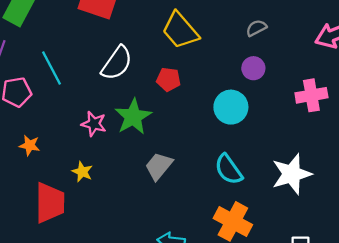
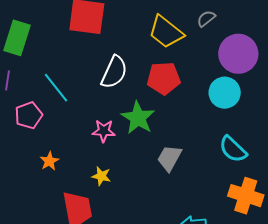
gray semicircle: (256, 28) -> (206, 19), moved
purple circle: (253, 68) -> (238, 54), size x1.8
red pentagon: (169, 79) -> (164, 78), size x1.5
orange star: (30, 145) -> (49, 161), turned -30

